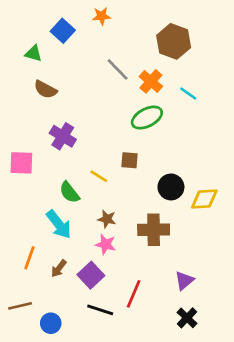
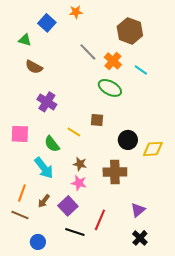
green ellipse: (147, 118) -> (110, 88), turned 55
pink square: (21, 163) -> (20, 134), moved
brown line: (20, 306) -> (20, 215), moved, turned 36

